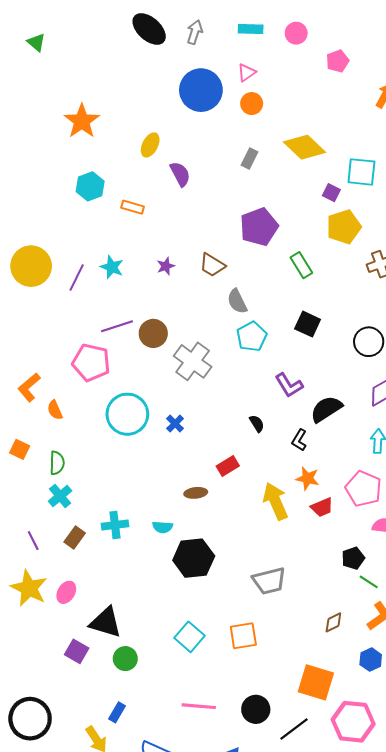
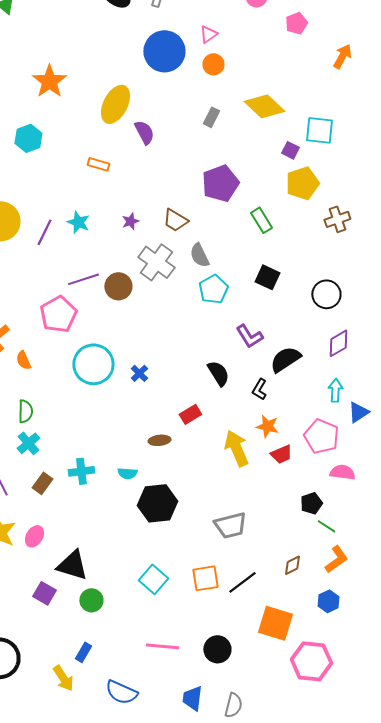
yellow ellipse: (150, 145) -> (115, 104), size x1.6
cyan hexagon: (90, 186) -> (28, 138), moved
gray cross: (193, 361) -> (156, 262), moved
pink pentagon: (91, 362) -> (58, 314), turned 30
black semicircle: (257, 424) -> (218, 373), size x1.5
black line: (294, 729) -> (242, 582), moved

